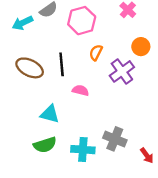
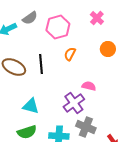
purple cross: (122, 71) -> (74, 103), moved
pink semicircle: (80, 90) -> (89, 86), moved

